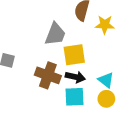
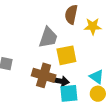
black arrow: (75, 77) -> (60, 81), moved

